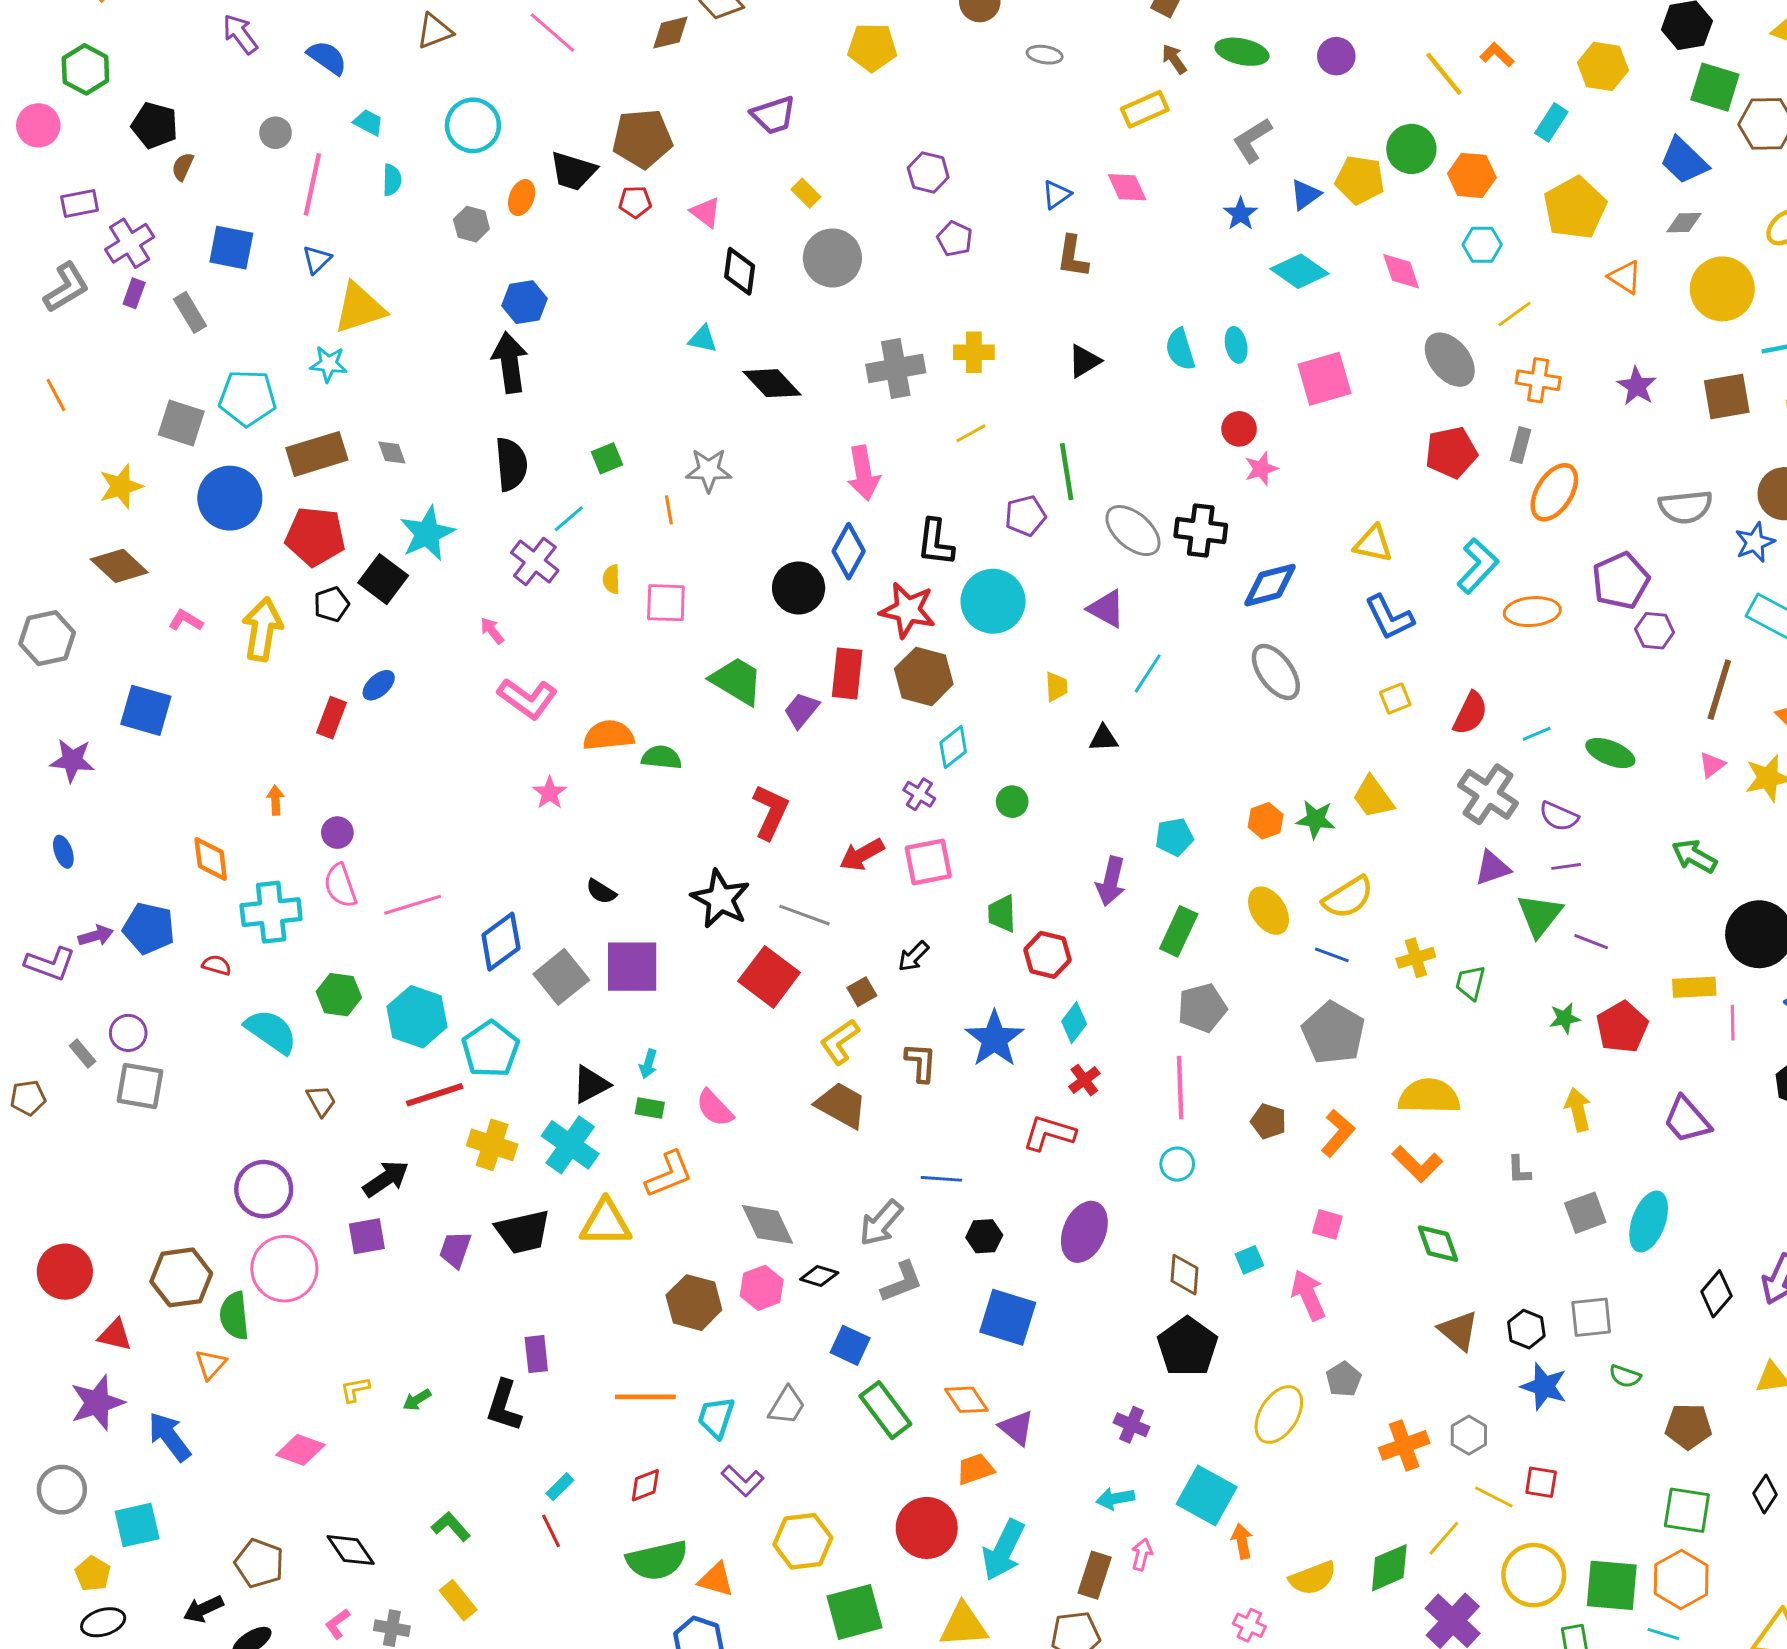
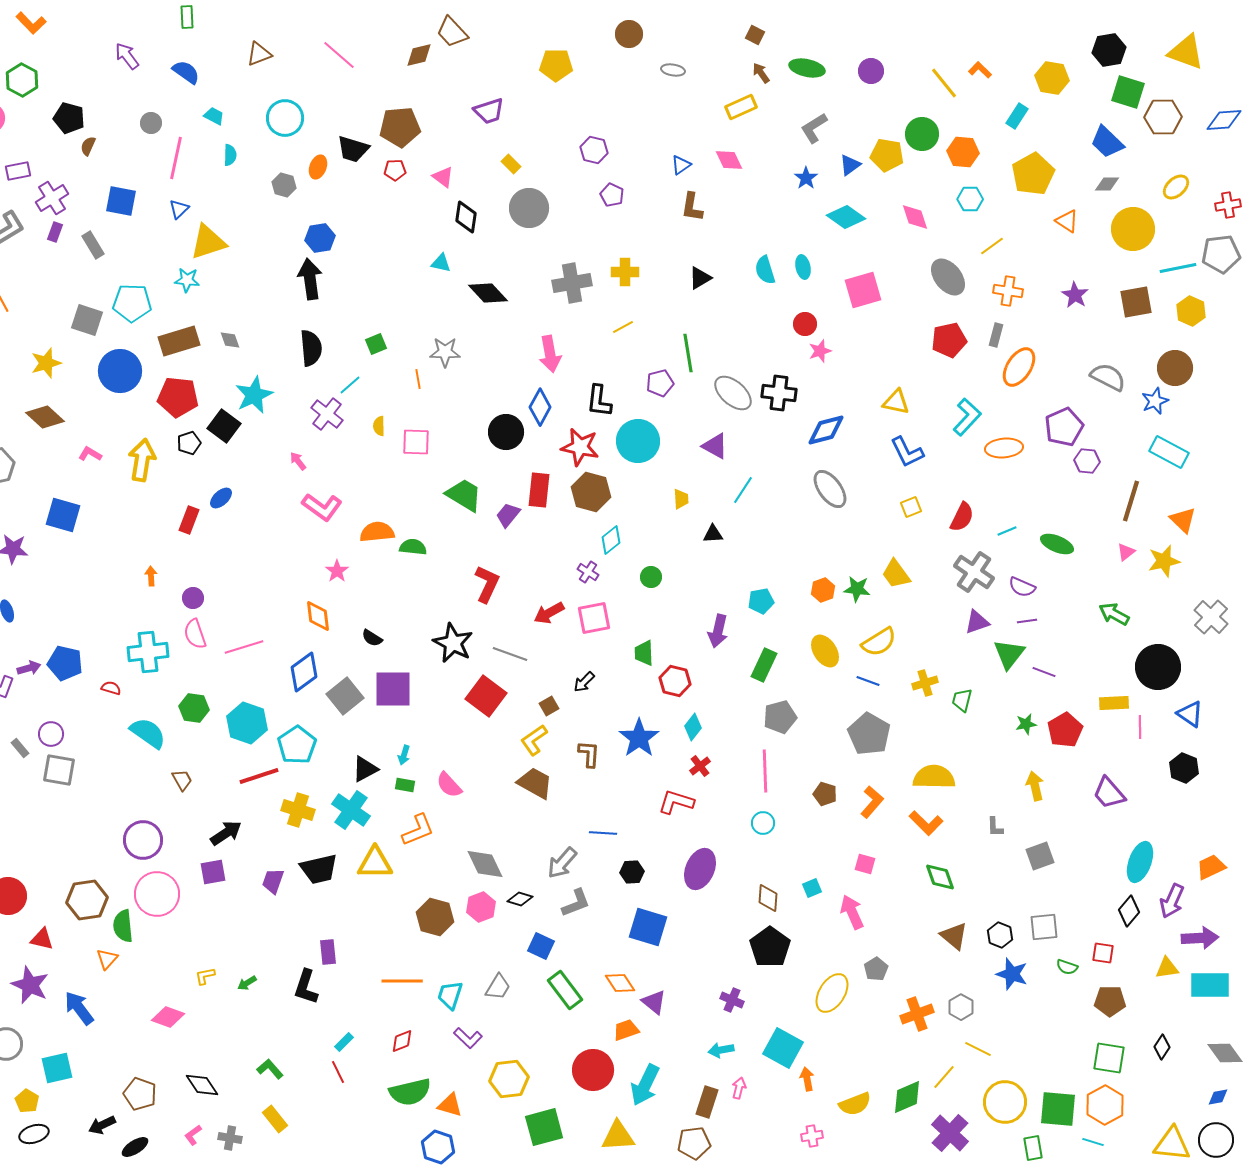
gray semicircle: (1685, 507) -> (1108, 377), turned -147
orange diamond: (211, 859) -> (318, 616), moved
cyan ellipse: (1649, 1222) -> (1140, 862), moved
purple star: (97, 1403) -> (30, 985), turned -30
red square: (1541, 1482) -> (1103, 953), moved
pink cross: (1249, 1625) -> (812, 1136), turned -35

